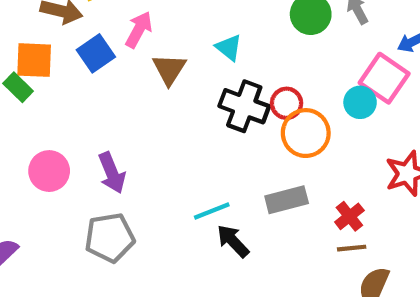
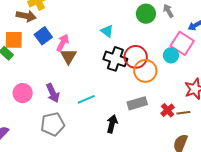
pink arrow: (139, 30) -> (63, 43), moved
brown triangle: (169, 69) -> (68, 56), moved
red circle: (287, 103) -> (136, 57), size x1.5
cyan line: (212, 211) -> (86, 99), moved
black arrow: (233, 241) -> (112, 124), turned 60
brown line: (352, 248) -> (183, 113), moved

